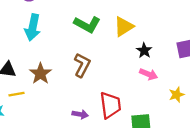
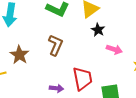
black star: (144, 50) -> (98, 30), moved

